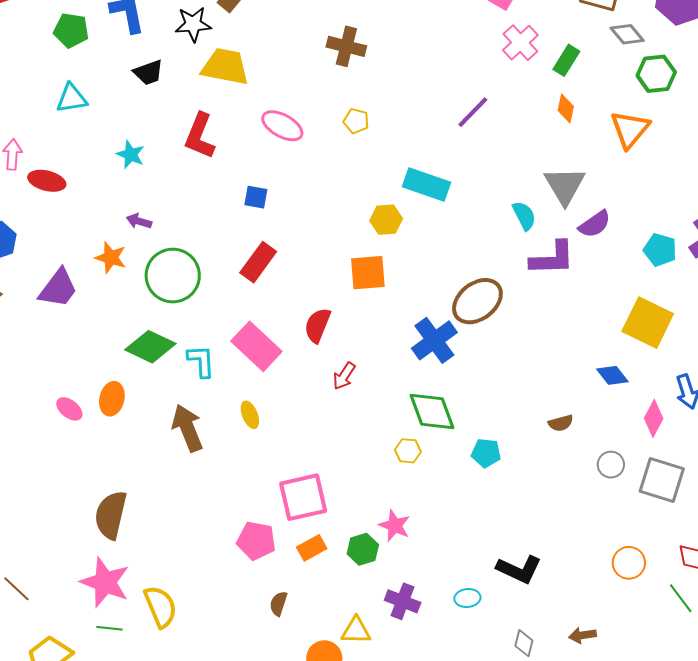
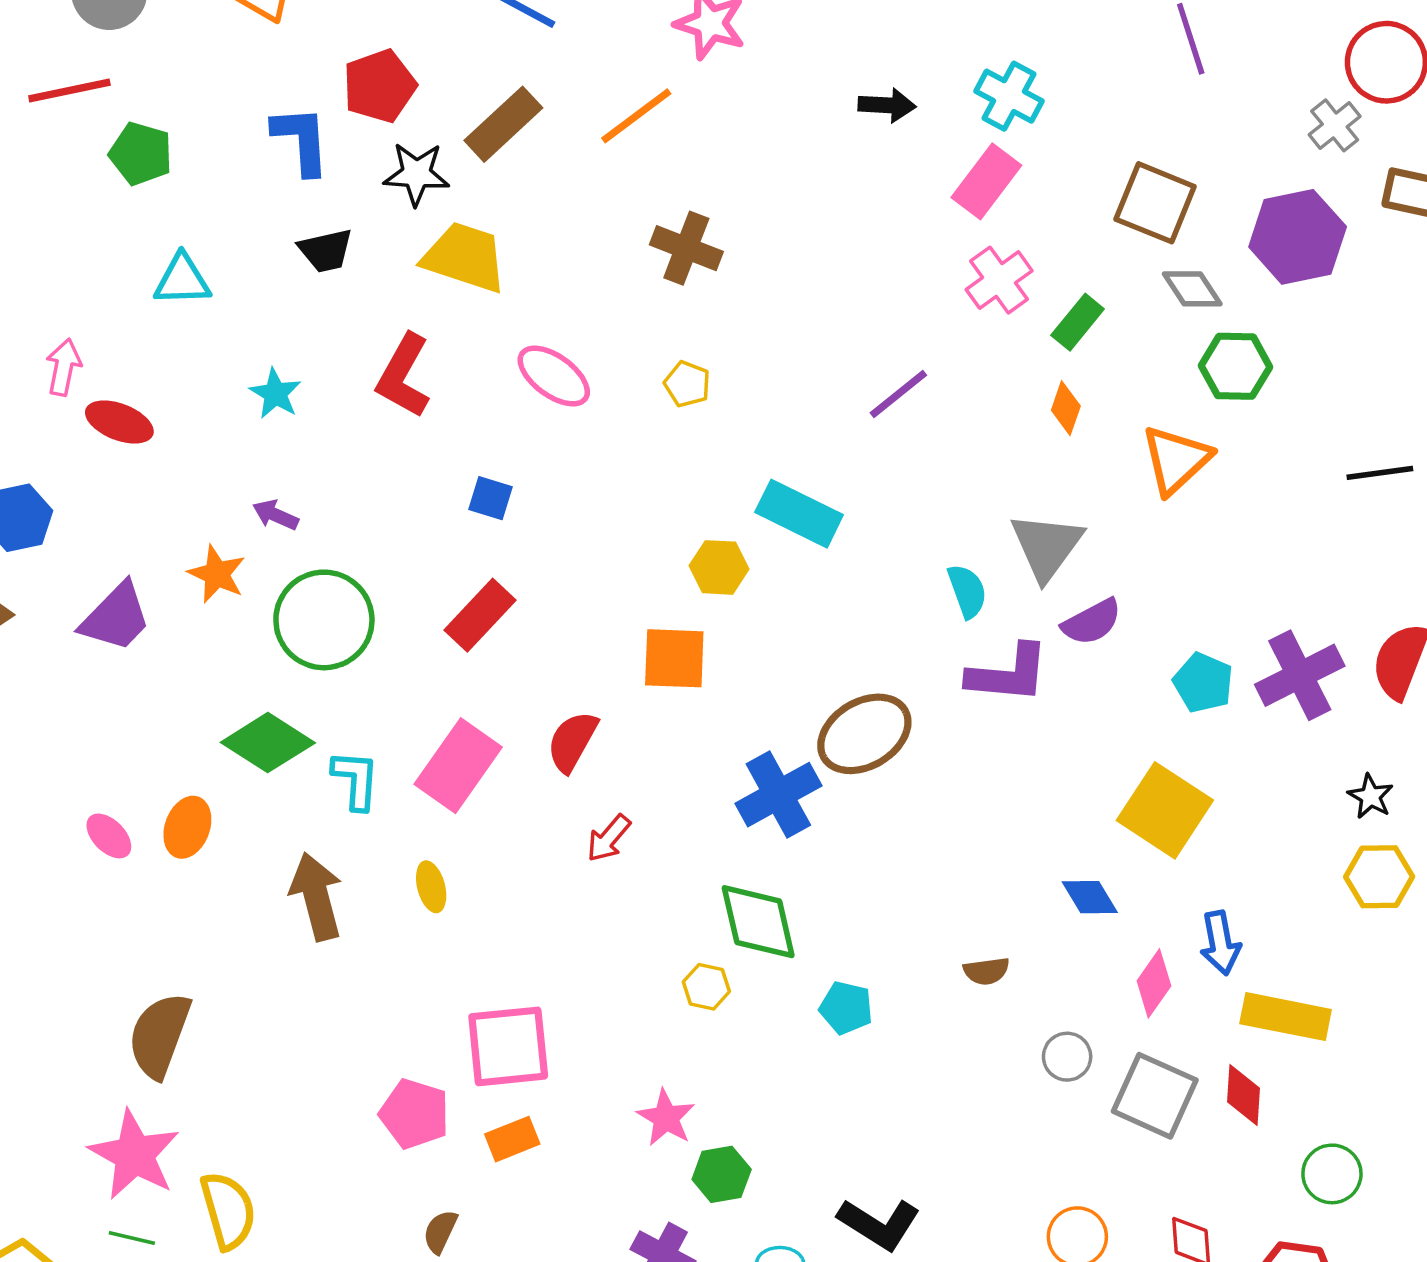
green pentagon: (71, 30) -> (141, 154), moved
pink rectangle: (256, 346) -> (458, 766), turned 75
green hexagon: (363, 549) -> (722, 1174), moved

